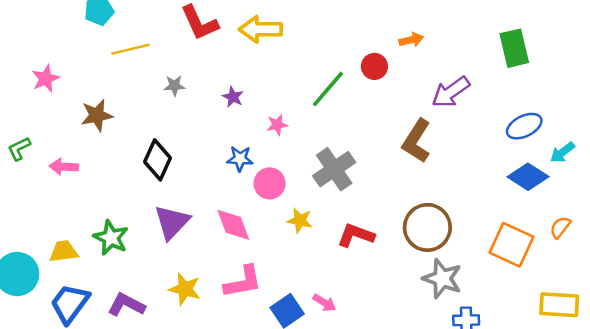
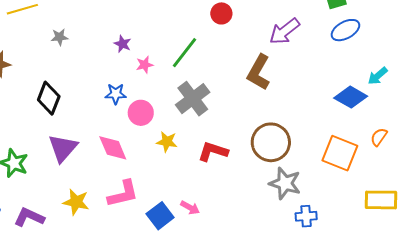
green line: (328, 89) -> (185, 53), moved
purple star: (233, 97) -> (123, 44), moved
blue ellipse: (524, 126) -> (345, 30), moved

